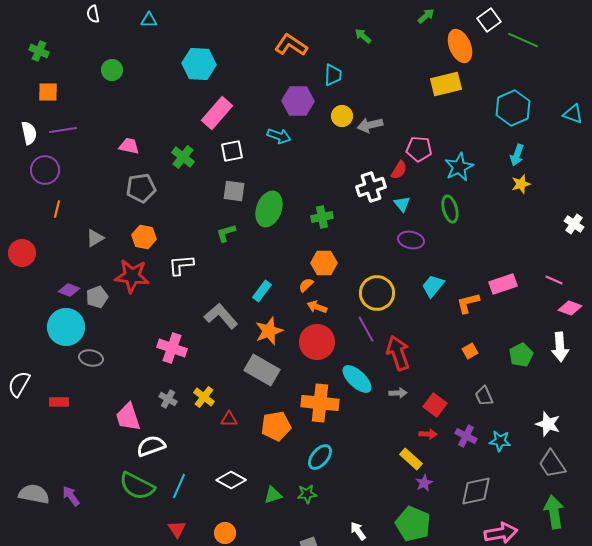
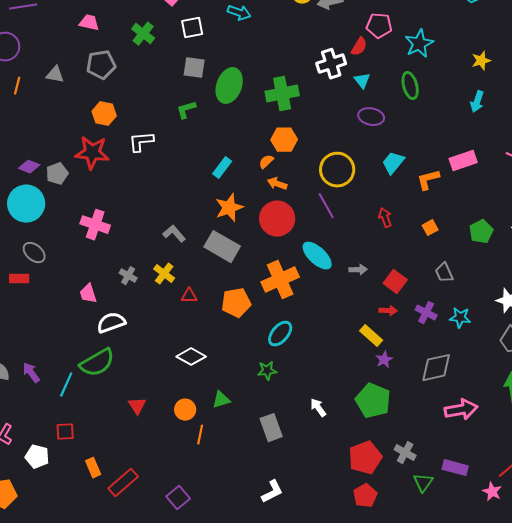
cyan arrow: (517, 155) -> (477, 102), moved
green cross: (322, 217) -> (282, 94), size x1.5
gray triangle: (95, 238) -> (55, 75), moved, turned 42
gray L-shape: (221, 316) -> (174, 234), moved, size x0.7
pink cross: (172, 348) -> (95, 225), moved
red arrow: (398, 353) -> (385, 218), moved, size x0.6
gray ellipse: (91, 358) -> (34, 253), moved, turned 30
orange cross: (320, 403) -> (280, 280), turned -30
pink trapezoid: (128, 417) -> (88, 294), size x0.7
green semicircle: (137, 486) -> (97, 363), turned -57
cyan line: (179, 486) -> (66, 385), moved
green triangle: (273, 495) -> (221, 400), moved

